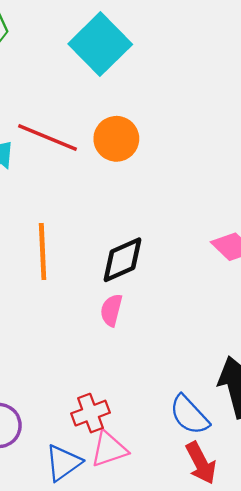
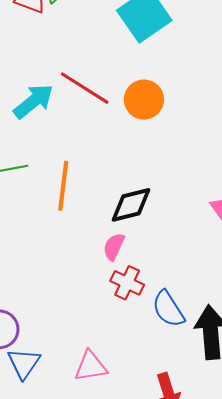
red cross: (91, 413) -> (127, 283), moved, turned 36
blue semicircle: (189, 415) -> (168, 309), moved
blue triangle: (63, 463) -> (24, 363), moved, turned -30

